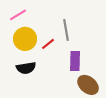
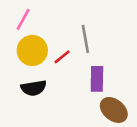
pink line: (18, 15) -> (23, 19), turned -30

